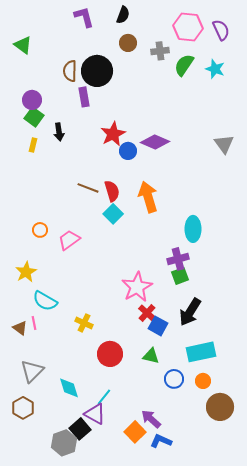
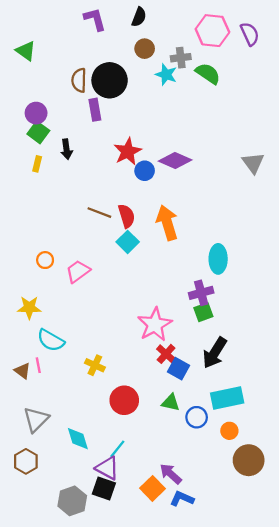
green semicircle: (184, 65) -> (208, 73), turned 90
cyan star: (215, 69) -> (166, 75), moved
yellow star: (26, 272) -> (29, 308), turned 30
blue circle: (174, 379) -> (197, 417), moved
black square: (80, 429) -> (104, 488), moved, turned -30

